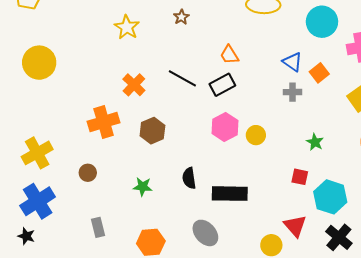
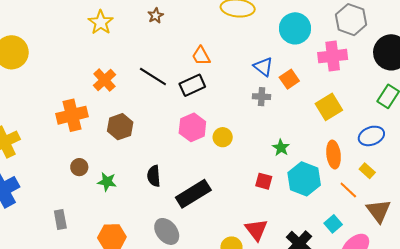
brown circle: (88, 173) -> (79, 167), moved
black rectangle: (230, 194) -> (193, 194), turned -36
cyan hexagon: (330, 197) -> (304, 179), moved

